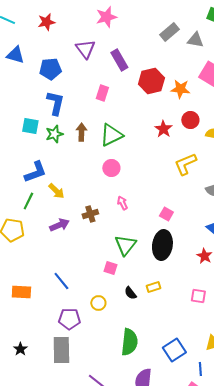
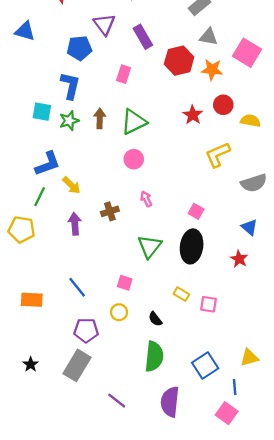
gray triangle: (195, 40) -> (209, 37), moved
blue pentagon: (50, 69) -> (79, 48), moved
purple arrow: (59, 225) -> (75, 224), turned -72
pink square: (110, 268) -> (125, 283), moved
yellow rectangle: (153, 287) -> (181, 294), turned 48
black semicircle: (130, 293) -> (155, 319), moved
pink square: (198, 296) -> (209, 304), moved
gray rectangle: (61, 350) -> (77, 365), turned 32

